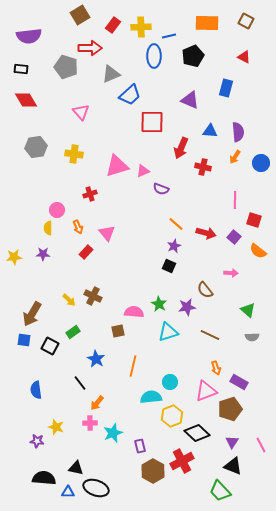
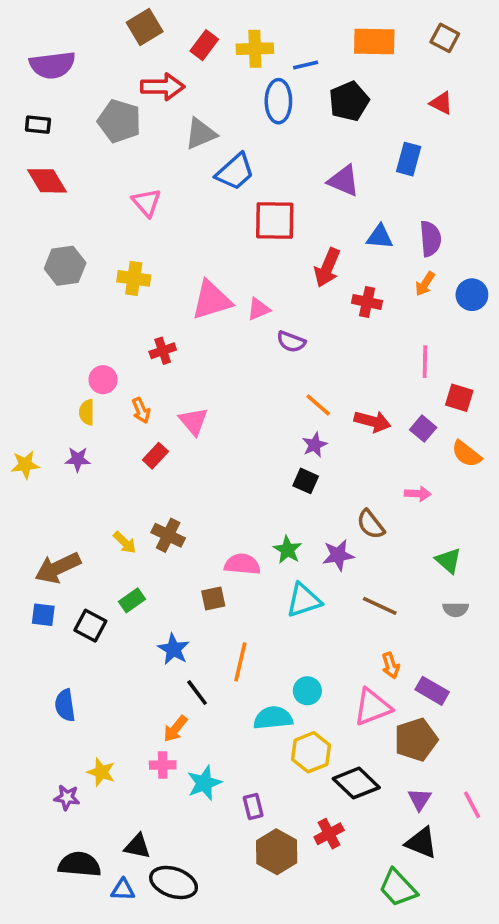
brown arrow: (32, 314) -> (58, 568), turned 35
black line: (80, 383) -> (197, 693), moved
red cross: (182, 461) -> (329, 834), size x0.7

